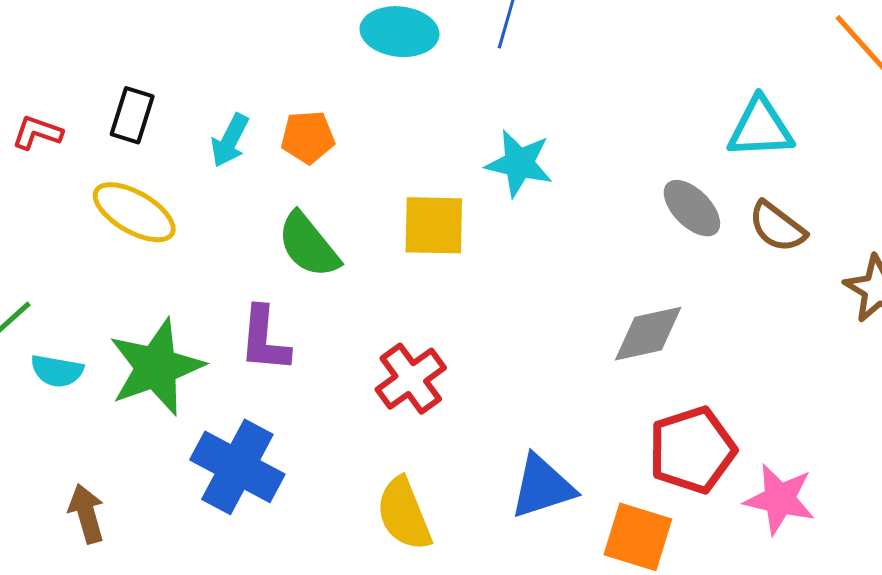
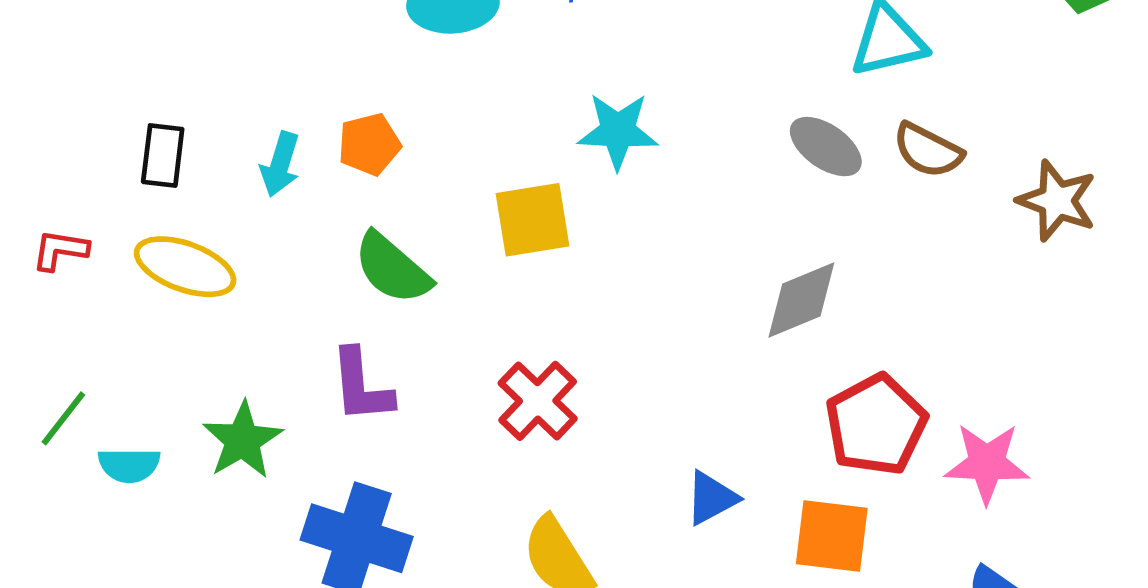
red L-shape: (37, 133) -> (60, 250), moved
green star: (156, 367) -> (242, 440), size x0.7
blue triangle: (542, 487) -> (711, 498), size x0.7

